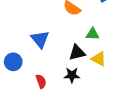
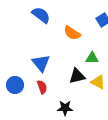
black star: (72, 75) -> (65, 108), moved
red semicircle: (41, 81) -> (42, 87), moved

